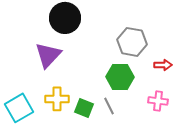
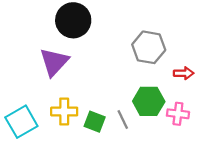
green hexagon: (120, 77) -> (149, 101), moved

